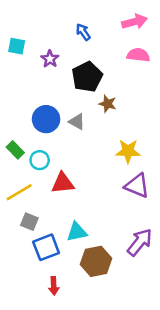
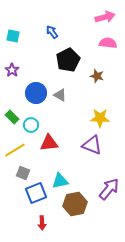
blue arrow: (83, 32) -> (52, 32), moved
purple star: (50, 59) -> (12, 70), moved
brown star: (108, 104) -> (97, 76), moved
purple triangle: (137, 186) -> (92, 145), moved

